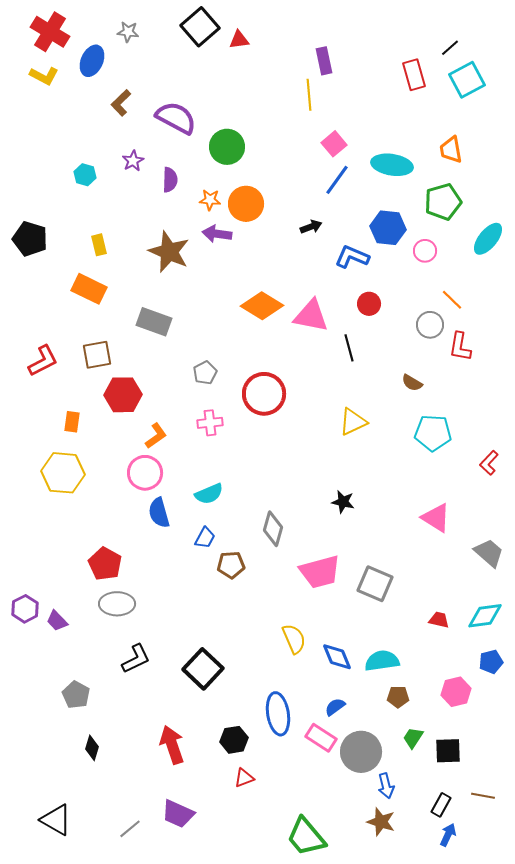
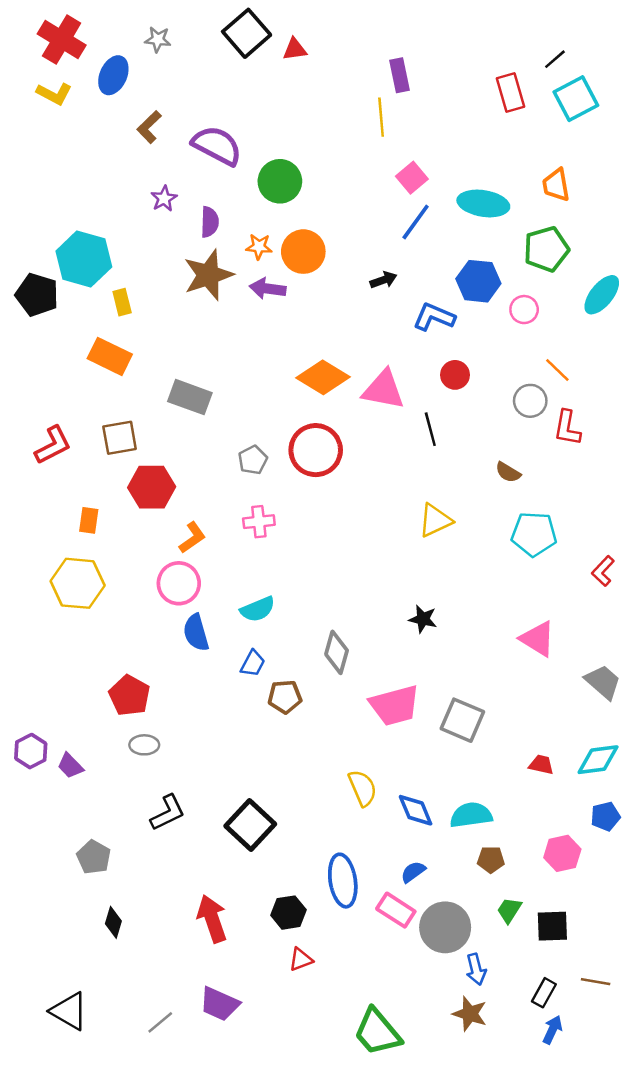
cyan hexagon: (85, 175) -> (84, 259), moved, size x2.0
brown star: (169, 252) -> (208, 275), moved, turned 30
red circle: (264, 394) -> (316, 450), moved
gray ellipse: (117, 604) -> (144, 745), size x0.7

